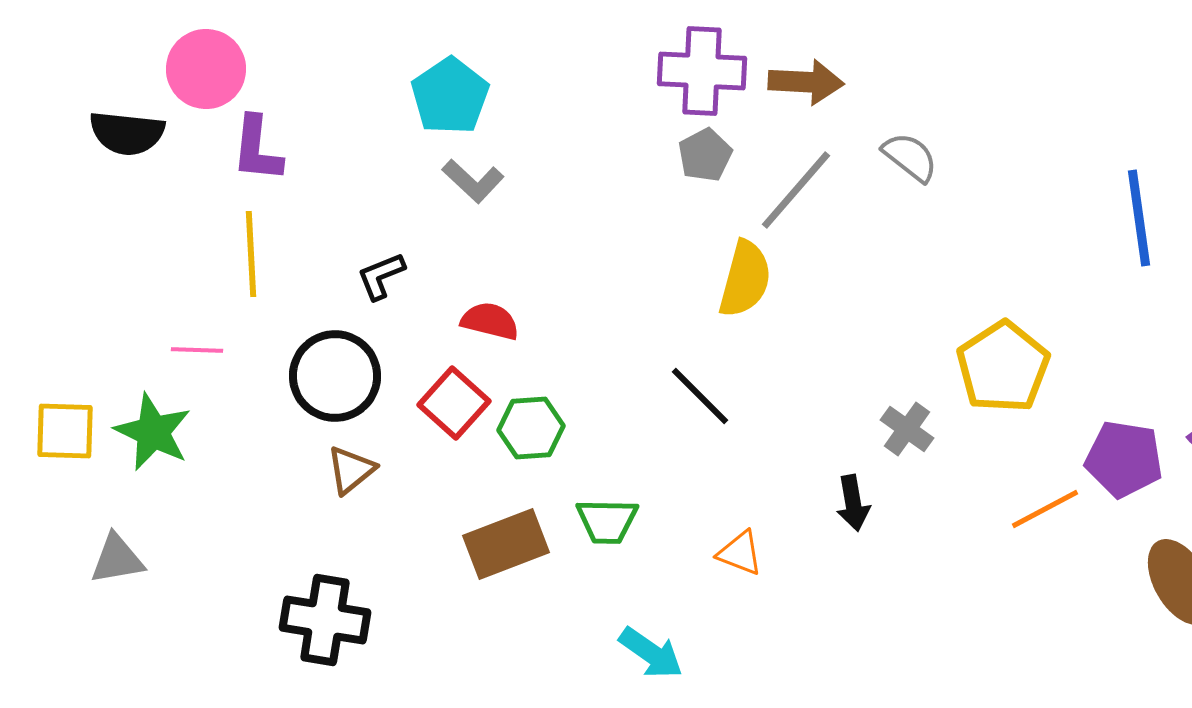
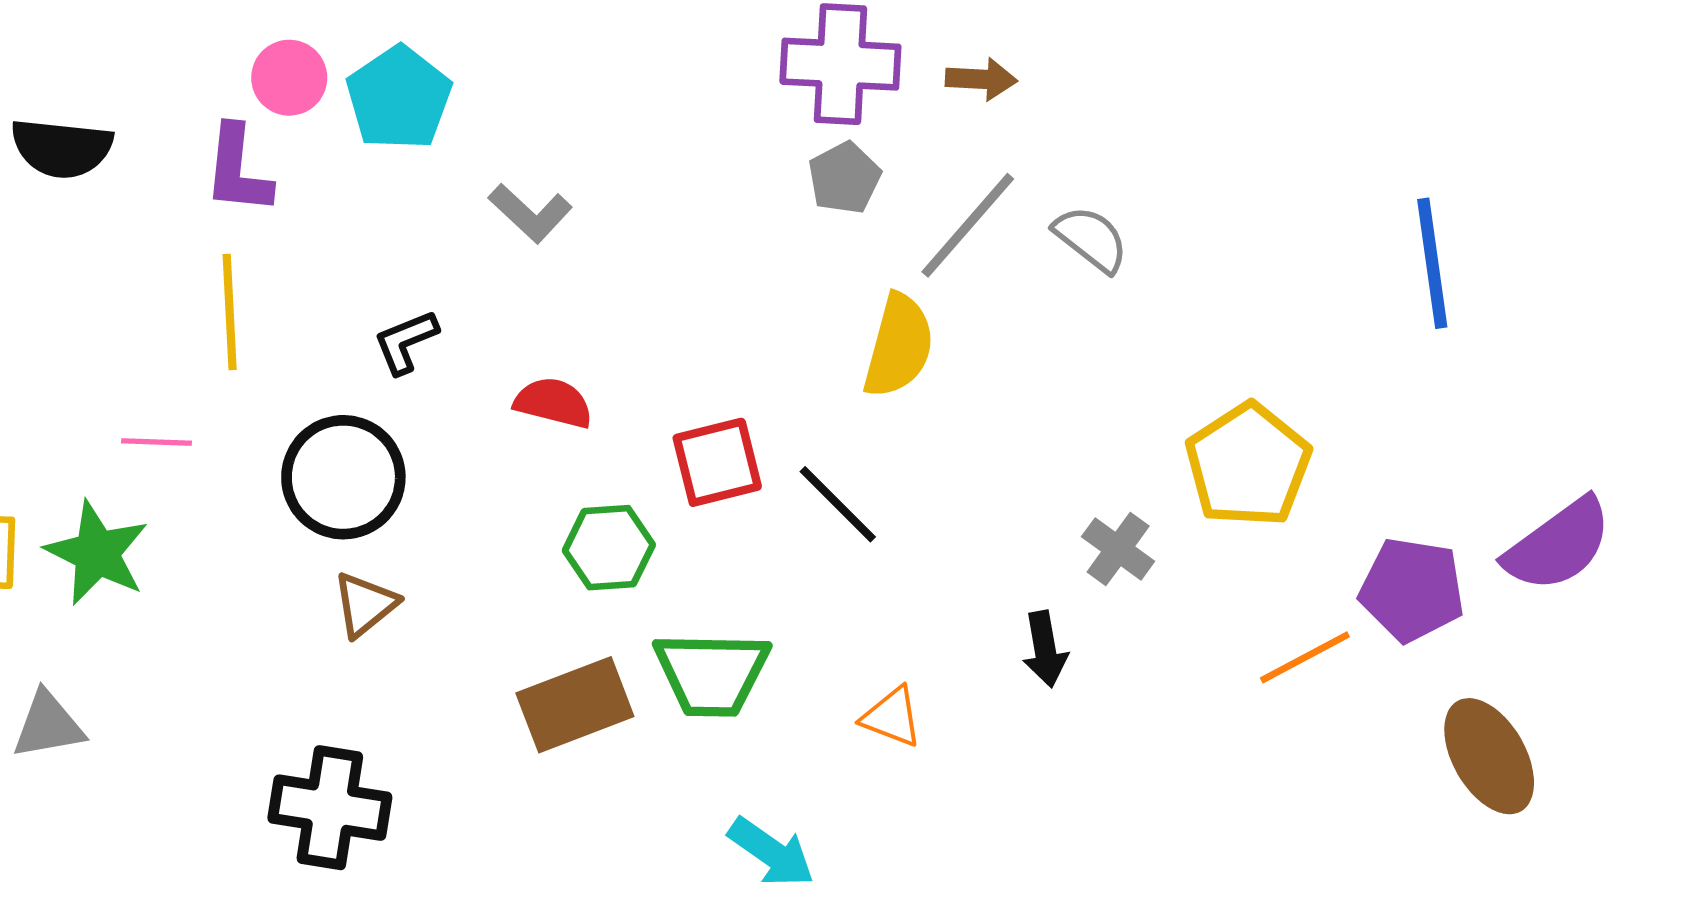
pink circle: (206, 69) -> (289, 78), moved, size x0.7
brown arrow: (806, 82) -> (981, 79), size x0.7
cyan pentagon: (450, 96) -> (399, 98), moved
gray semicircle: (910, 157) -> (1091, 239), moved
red square: (454, 403) -> (717, 462), moved, turned 34
green trapezoid: (607, 521) -> (712, 674), size x1.4

